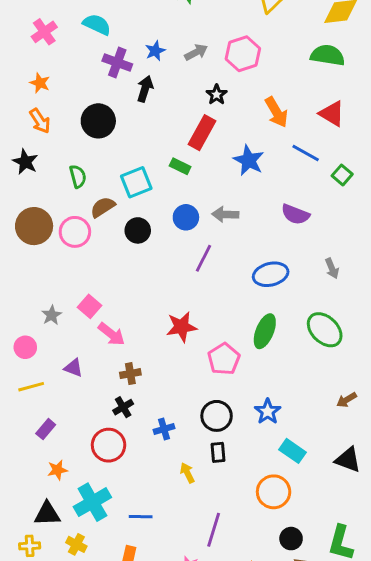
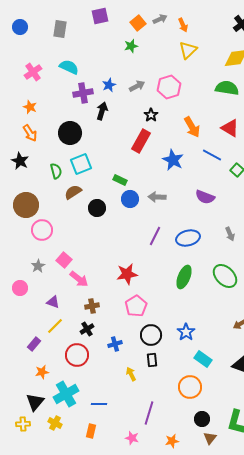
purple cross: (117, 63) -> (83, 93), turned -30
green rectangle: (180, 166) -> (120, 180), moved
cyan square: (136, 182) -> (81, 164), moved
pink circle: (75, 232) -> (42, 230), moved
purple line: (203, 258) -> (155, 236), moved
pink pentagon: (224, 359) -> (136, 306), moved
yellow line: (31, 387) -> (55, 326), moved, turned -30
black triangle: (47, 514) -> (35, 402), turned -48

